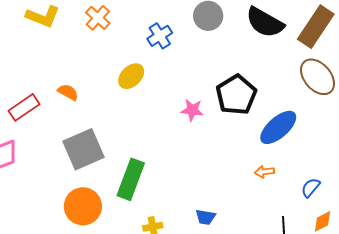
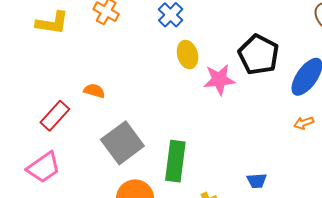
yellow ellipse: (131, 76) -> (188, 55), moved, turned -48
pink star: (192, 110) -> (219, 80), size x1.4

